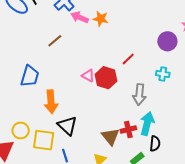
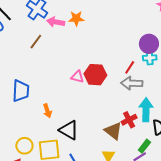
brown line: (55, 41) -> (36, 42), moved
purple circle: (167, 41) -> (149, 44), moved
red line: (128, 59) -> (130, 67), moved
gray arrow: (139, 94) -> (132, 83), turned 100
orange arrow: (51, 102) -> (47, 111), size x0.6

